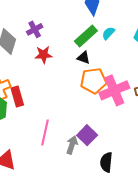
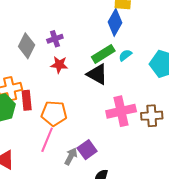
black triangle: (84, 58) -> (97, 74), size x1.6
orange pentagon: (93, 81) -> (54, 113), moved

